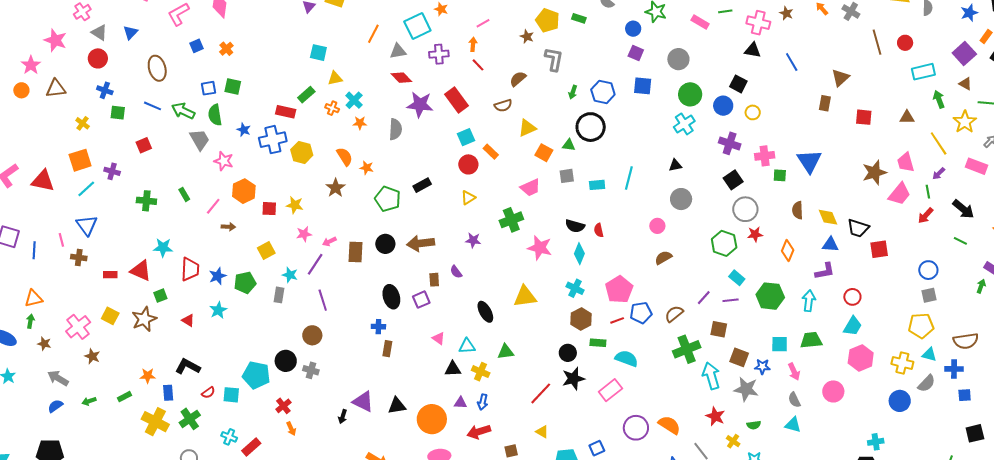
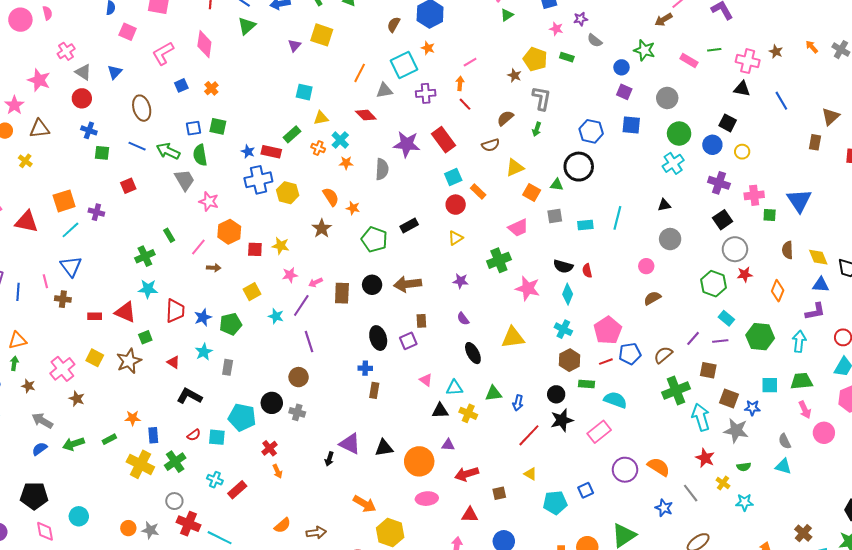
red diamond: (401, 78) -> (366, 115), moved
green arrow: (573, 92) -> (537, 129), moved
yellow cross: (83, 123) -> (25, 161), moved
blue star: (244, 130) -> (248, 152), moved
green cross: (146, 201) -> (145, 256), moved, turned -30
purple semicircle: (456, 272) -> (463, 319), moved
gray rectangle: (279, 295) -> (228, 367), moved
black L-shape: (188, 367) -> (189, 396), moved
pink arrow: (794, 372) -> (805, 410), moved
green arrow: (89, 401) -> (73, 444), size x1.5
blue arrow: (483, 402) -> (518, 403), moved

